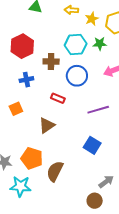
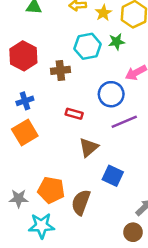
blue circle: (77, 76) -> (111, 94), moved
blue cross: (26, 80) -> (25, 101), moved
orange square: (16, 109) -> (25, 133), size x1.5
brown triangle: (47, 125) -> (89, 147), moved
blue square: (92, 145) -> (113, 176), moved

